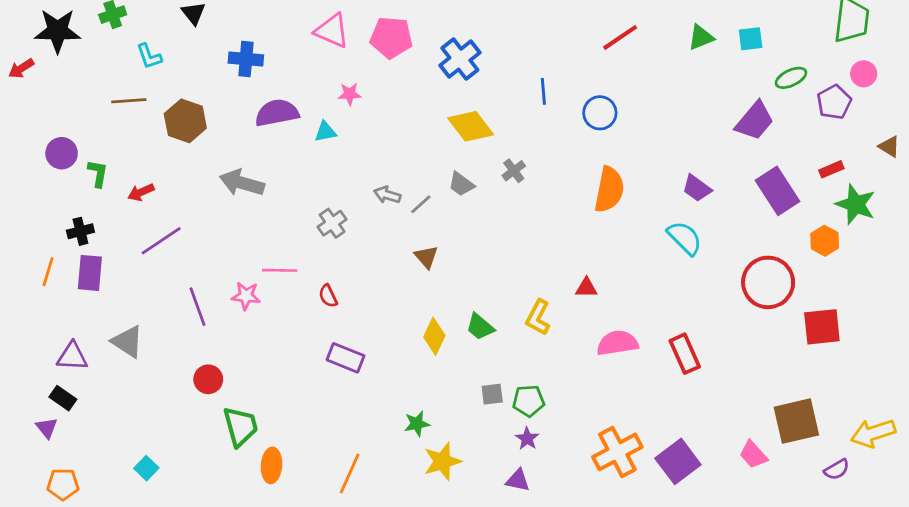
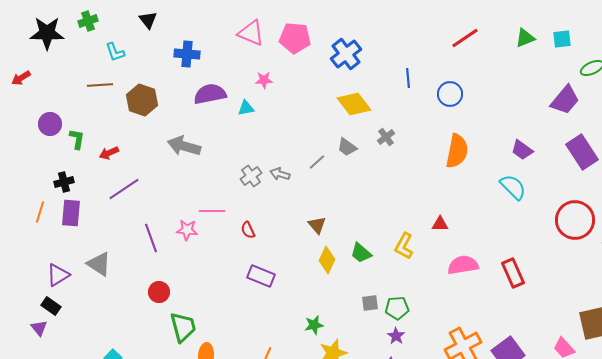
red arrow: (21, 68) -> (21, 78), moved
gray arrow: (387, 195) -> (280, 174), moved
brown triangle: (426, 257) -> (317, 225), moved
purple triangle: (72, 356) -> (58, 275), turned -35

